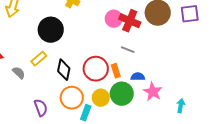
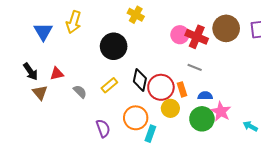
yellow rectangle: (39, 59) -> (109, 85), moved
black diamond: (64, 70) -> (140, 80), moved
green circle: (122, 94) -> (202, 119), moved
yellow circle: (101, 98) -> (170, 108), moved
cyan arrow: (181, 106) -> (250, 126), turned -72

